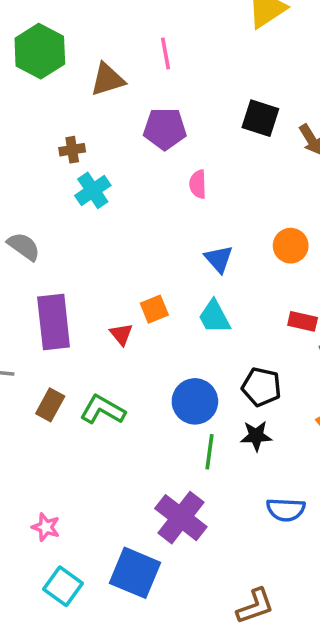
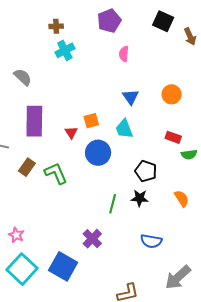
purple pentagon: (165, 129) -> (109, 21), turned -30
blue circle: (195, 401) -> (98, 153), moved
green L-shape: (103, 410) -> (56, 173), turned 30
purple cross: (181, 518) -> (92, 239), size x0.7
cyan square: (63, 586) -> (22, 269), size x1.4

